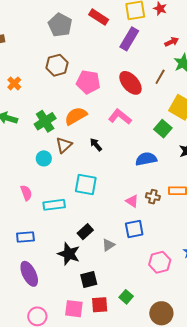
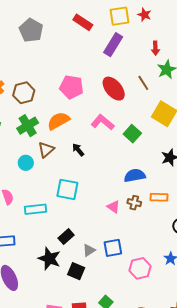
gray pentagon: (60, 25) -> (31, 30), moved
red arrow: (172, 42) -> (155, 48), turned 112
brown hexagon: (57, 65) -> (24, 93), moved
brown line: (160, 77) -> (143, 83), turned -63
green square: (163, 129) -> (132, 134), moved
blue semicircle: (146, 159) -> (135, 176), moved
blue square: (134, 229) -> (113, 248), moved
black square: (89, 279) -> (76, 271), moved, turned 36

